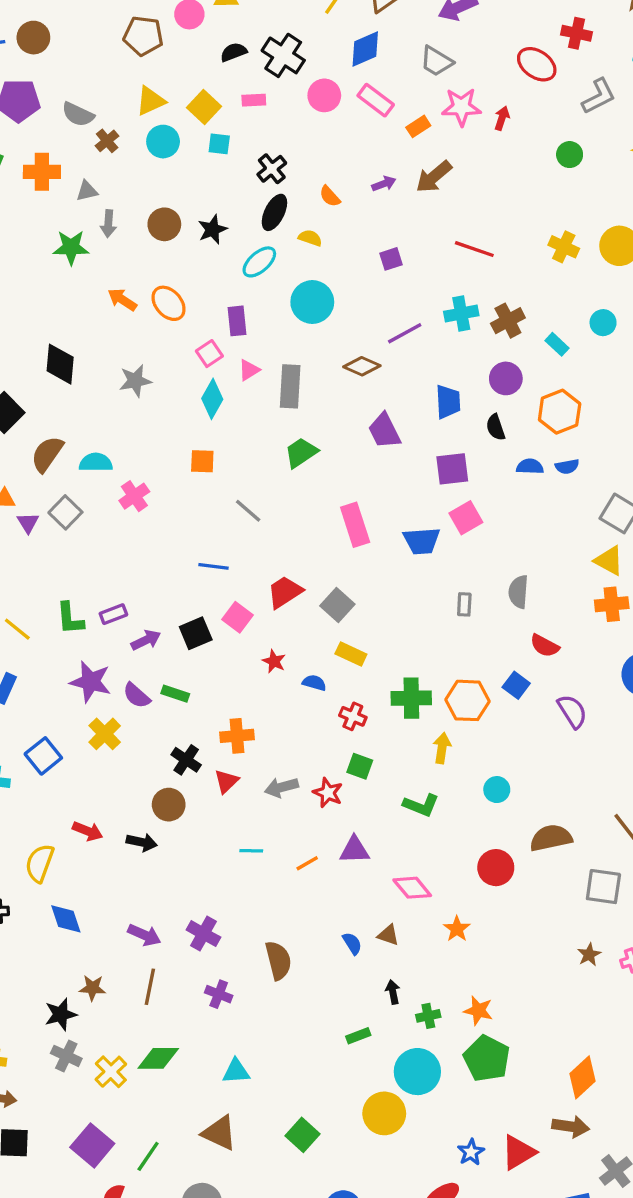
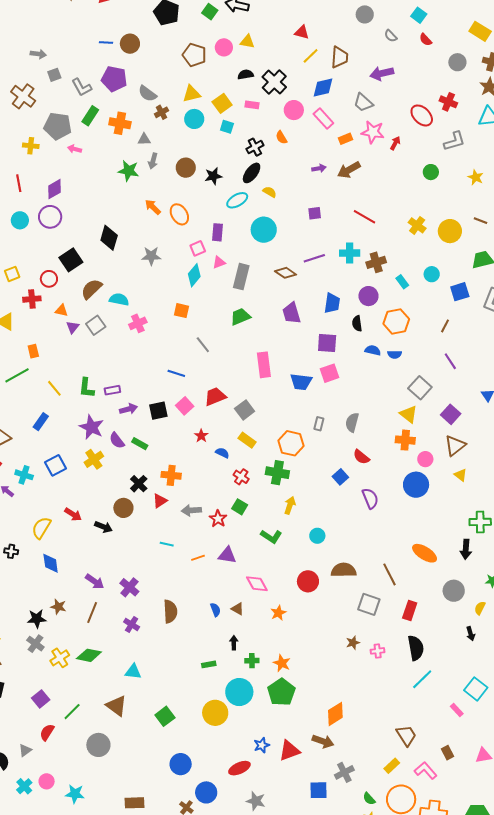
orange semicircle: (330, 196) -> (281, 137), moved
orange hexagon: (468, 700) -> (291, 443), moved
purple square: (92, 1145) -> (41, 699), size x0.7

